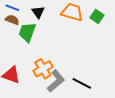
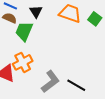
orange cross: (43, 69) -> (23, 62), moved

